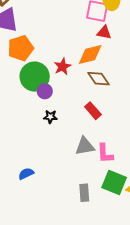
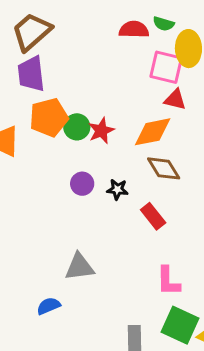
red star: (62, 67) -> (101, 131), moved
green circle: (35, 77) -> (77, 127), moved, size x0.6
black star: (50, 117) -> (117, 189), moved
gray triangle: (85, 146) -> (79, 267), moved

